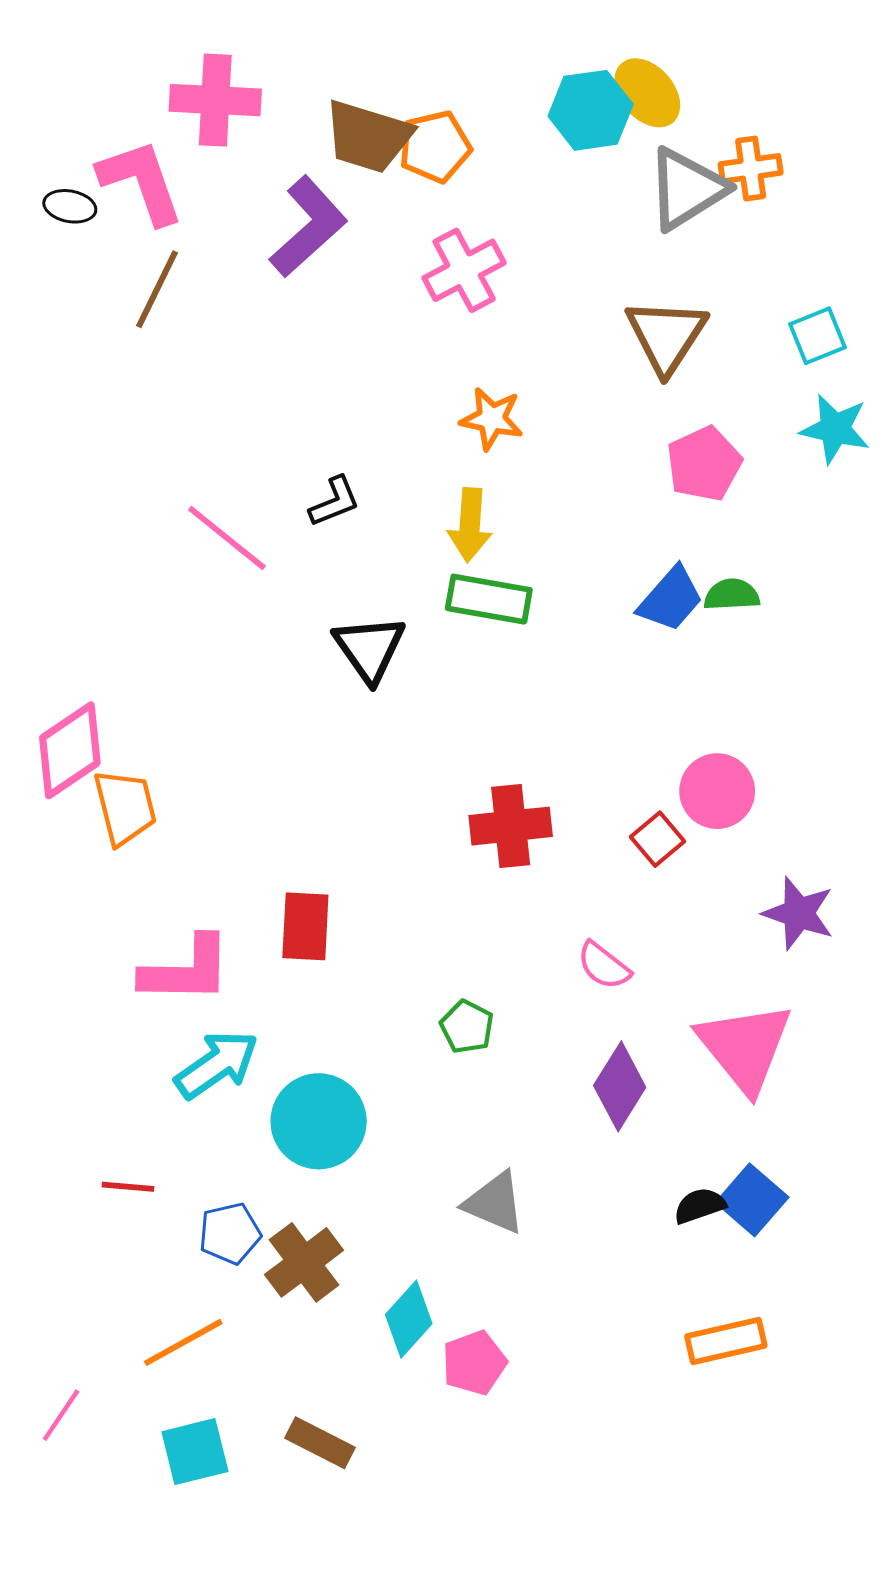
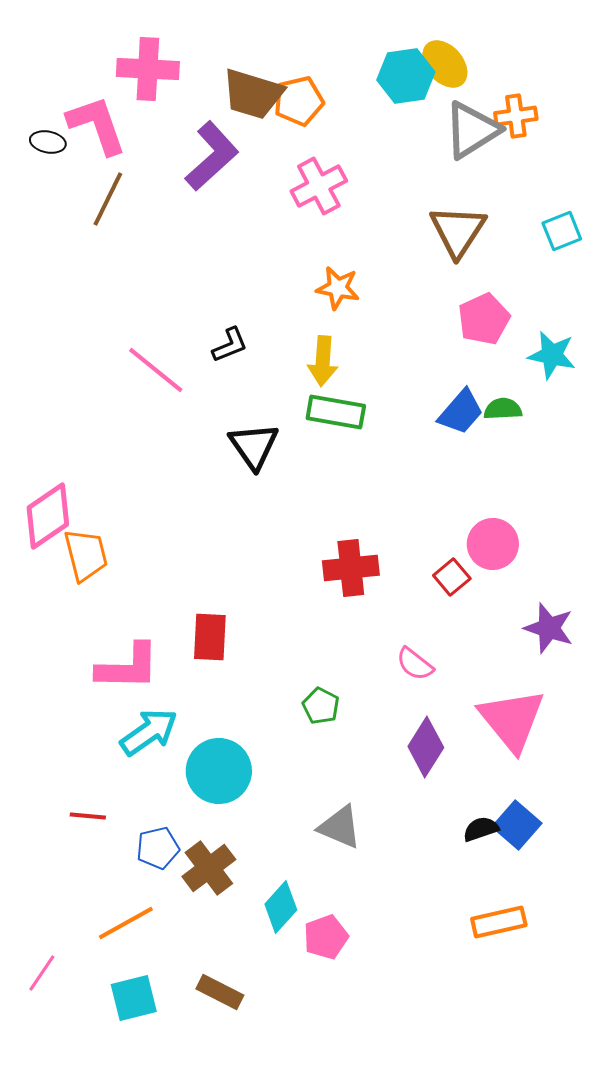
cyan star: (835, 429) -> (552, 355), moved

